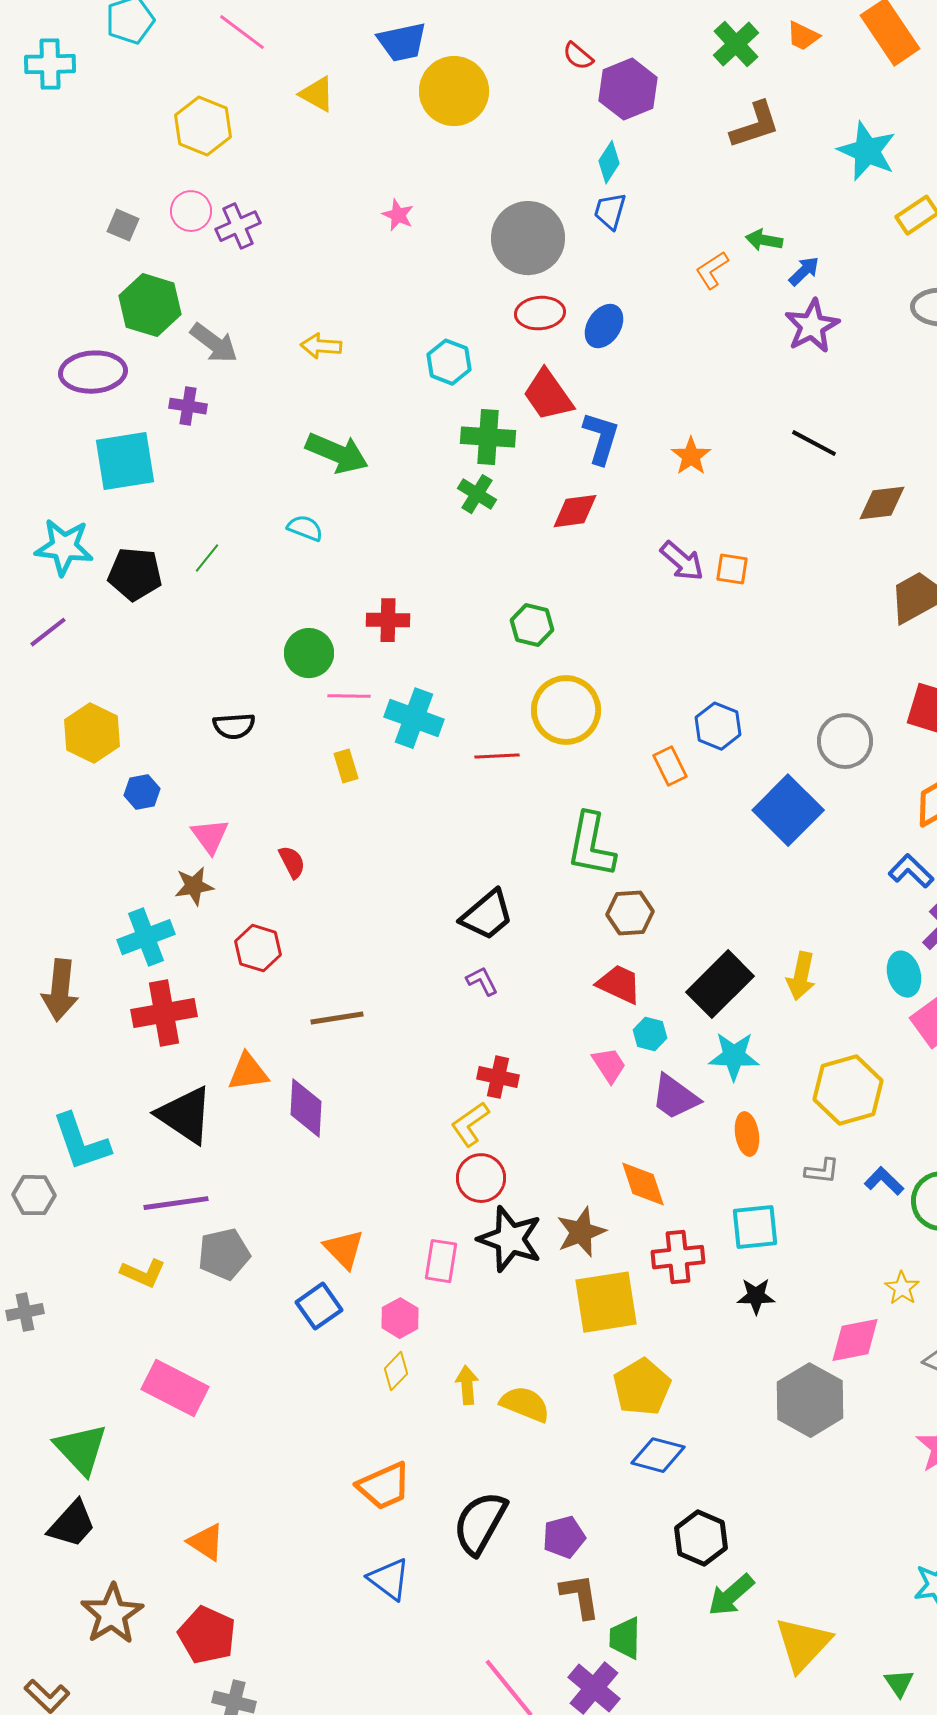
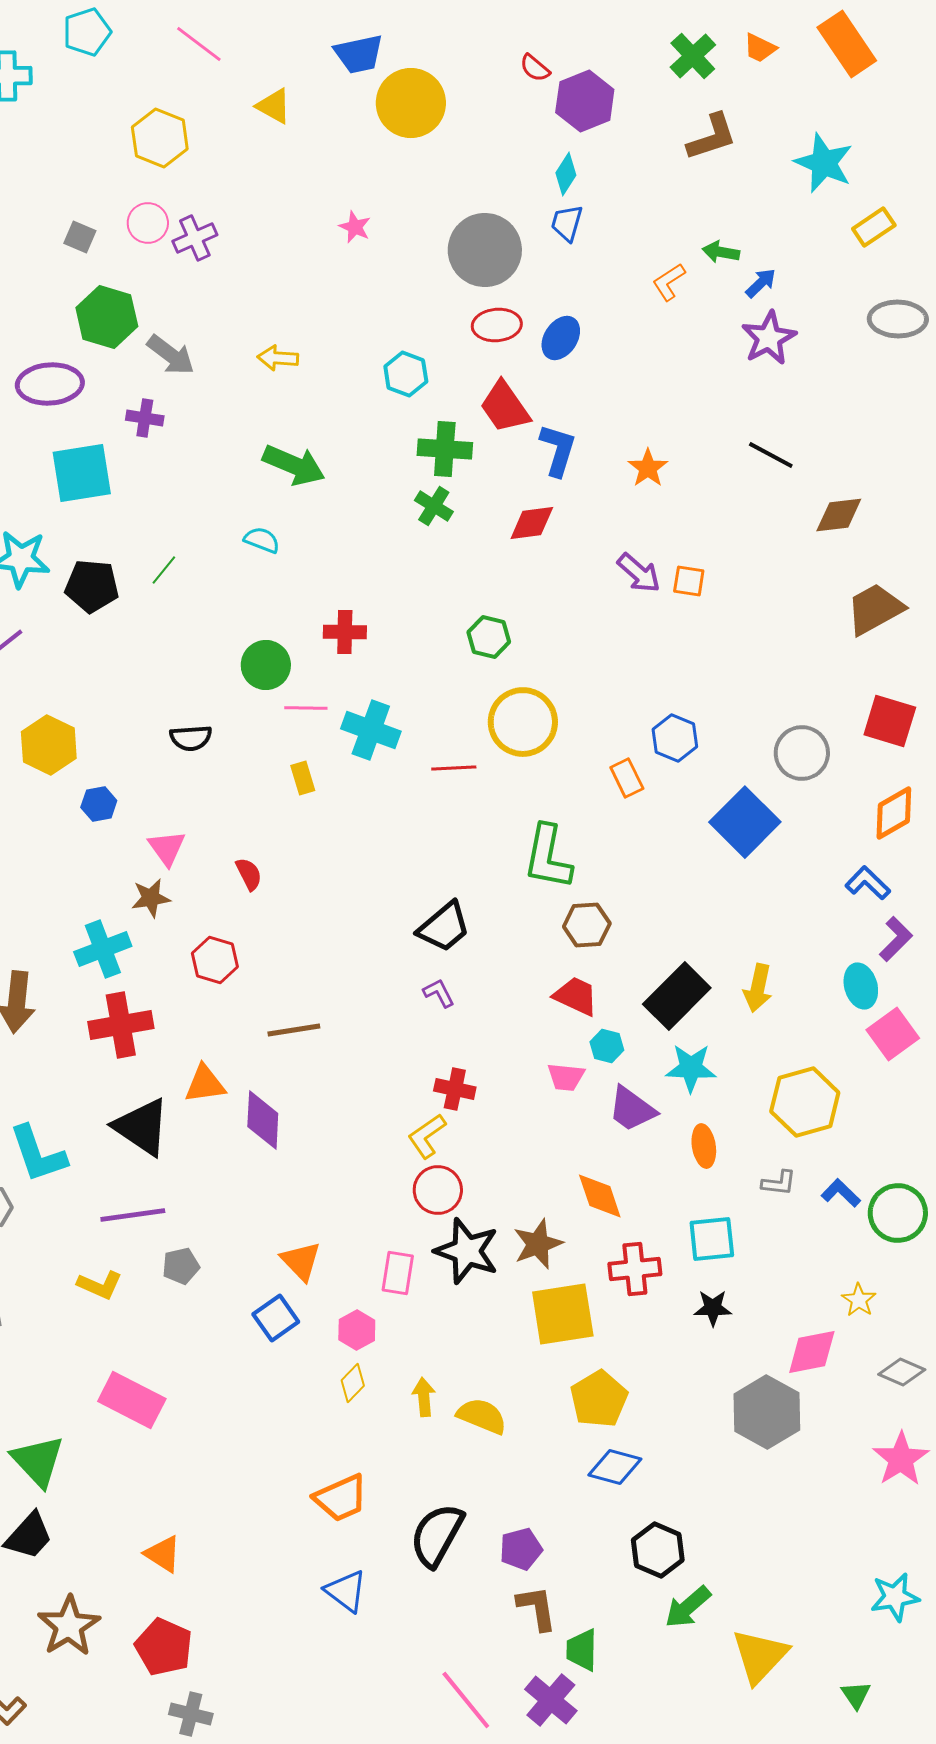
pink trapezoid: (609, 1065) -> (566, 1077), turned 129
gray pentagon: (224, 1254) -> (181, 1266), size x0.7

